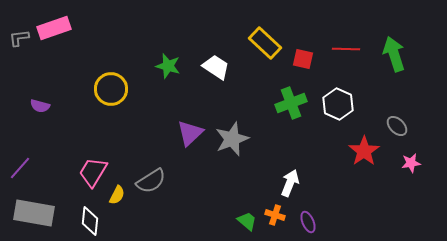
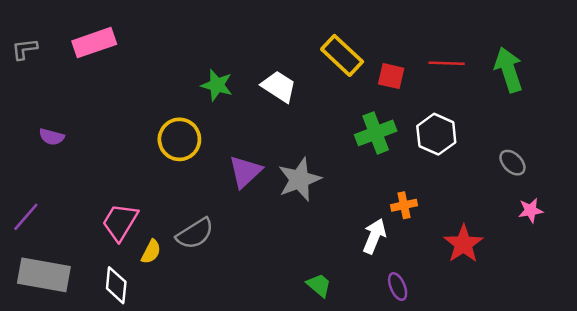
pink rectangle: (54, 28) -> (94, 43), moved
yellow circle: (111, 89) -> (179, 139), moved
red star: (364, 151) -> (463, 244), moved
orange cross: (275, 215) -> (404, 205), moved, turned -30

